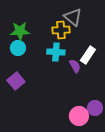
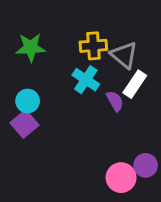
gray triangle: (73, 17) -> (124, 55), moved
cyan circle: (18, 48) -> (28, 101), moved
cyan cross: (56, 52) -> (86, 80), turned 30

